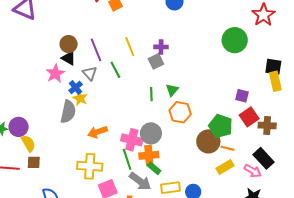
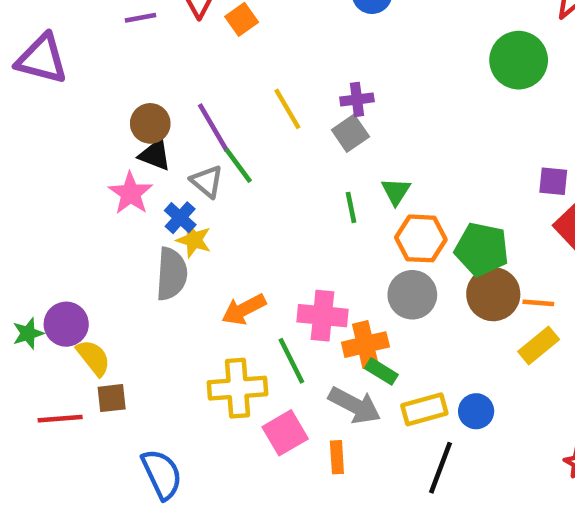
green line: (115, 70) -> (238, 166), moved
green pentagon: (221, 126) -> (482, 249), moved
gray circle: (151, 133) -> (412, 295), moved
green line: (127, 159) -> (291, 361), moved

